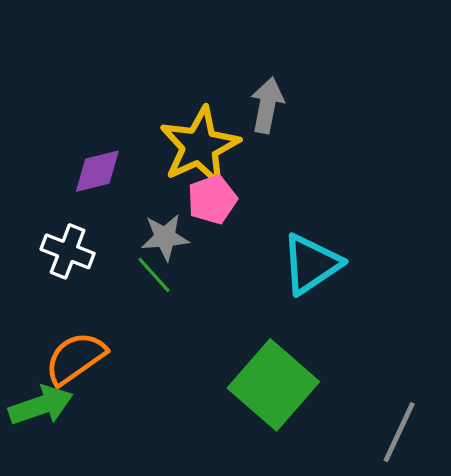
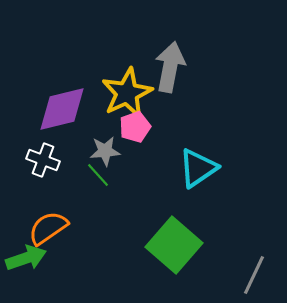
gray arrow: (267, 105) -> (170, 67), size x1.4
purple diamond: (97, 171) -> (62, 109), size x1.6

